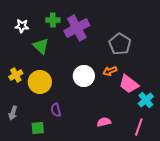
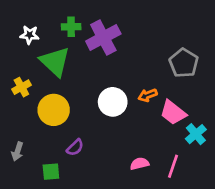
gray pentagon: (120, 44) -> (184, 63), moved
green triangle: (41, 46) -> (55, 62), size x1.4
yellow cross: (16, 75) -> (21, 87), moved
purple semicircle: (56, 110) -> (75, 147), turned -120
pink line: (139, 127) -> (173, 166), moved

